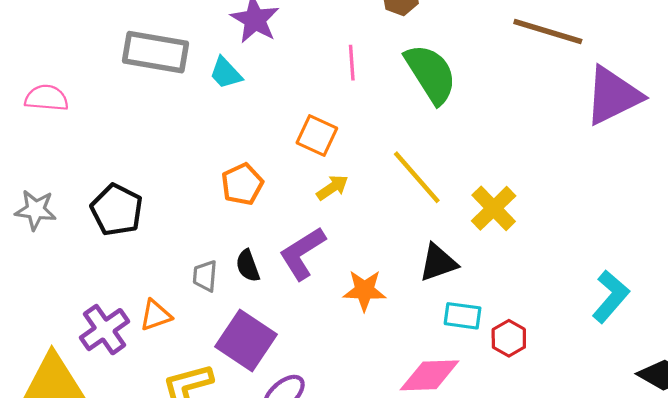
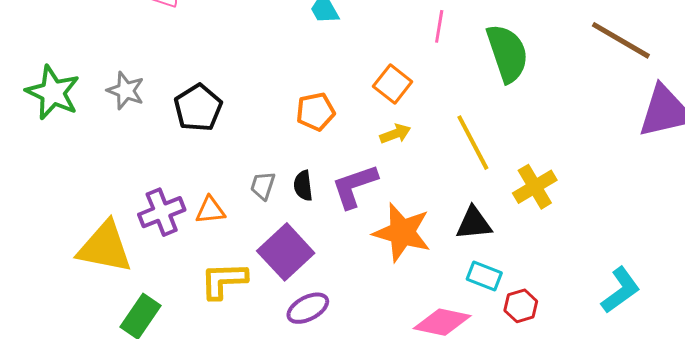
orange star: (364, 290) -> (402, 232), size x1.5

